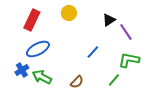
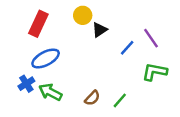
black triangle: (109, 20) -> (99, 30), moved
blue line: (93, 52) -> (127, 48), moved
green line: (114, 80) -> (120, 100), moved

